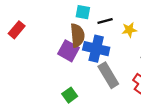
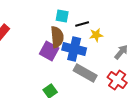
yellow star: (129, 30) -> (96, 35), moved
gray rectangle: (108, 75) -> (85, 73), turned -30

